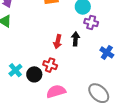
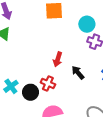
black arrow: (75, 39) -> (78, 73), moved, turned -48

